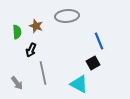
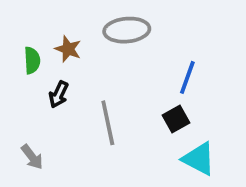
blue line: (99, 41) -> (187, 77), turned 42
gray line: (43, 73) -> (108, 123), moved
cyan triangle: (79, 84) -> (199, 159), moved

